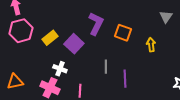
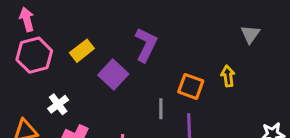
orange square: (123, 33) -> (191, 86), moved
yellow rectangle: (50, 38) -> (82, 51), moved
white cross: (60, 69) -> (58, 104), moved, turned 32

